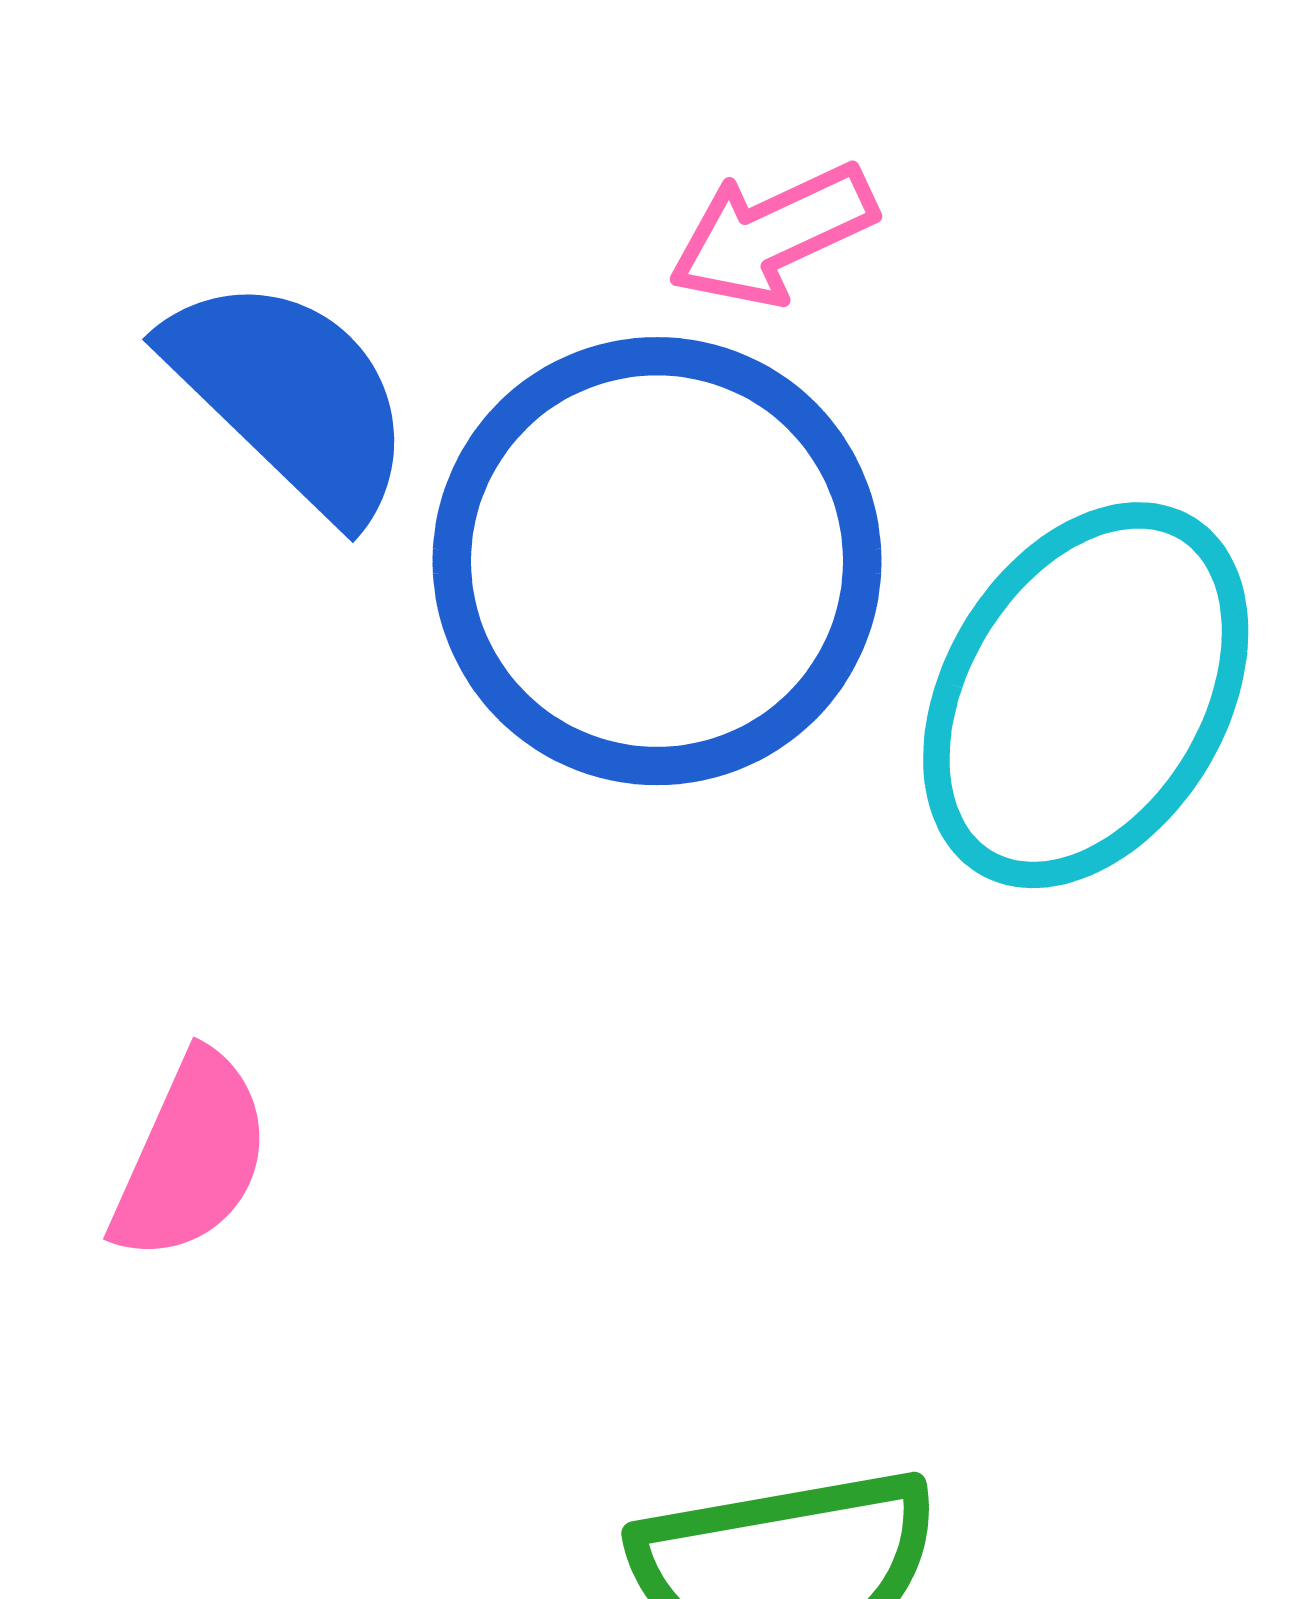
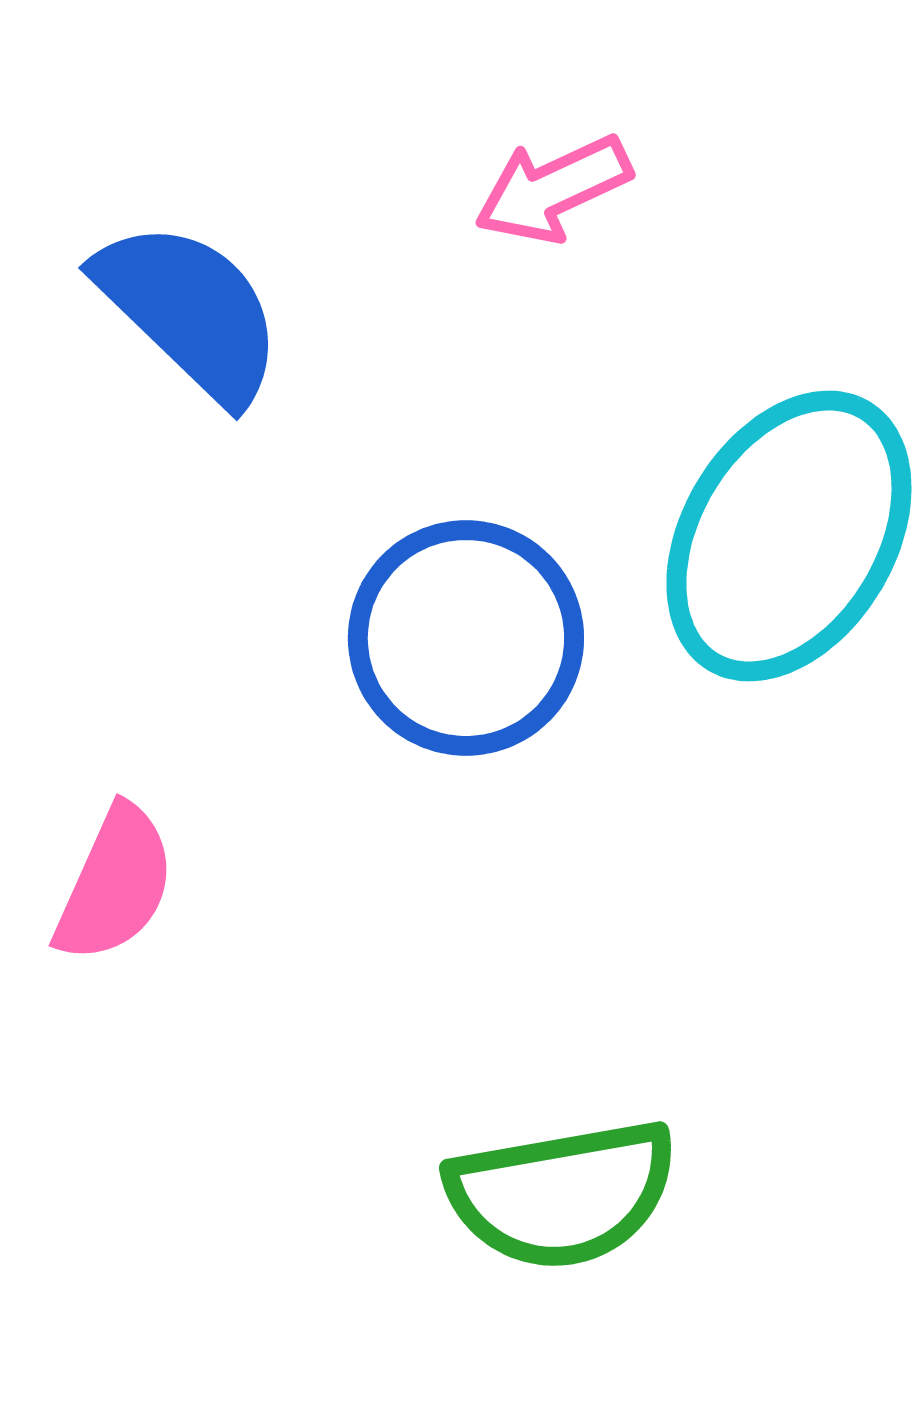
blue circle: (657, 561) -> (466, 638), moved, size x0.7

